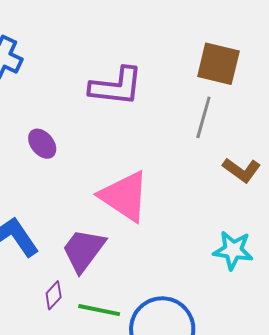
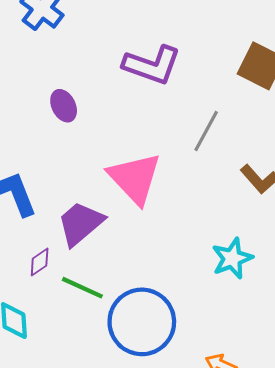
gray line: (203, 117) -> (206, 131), moved
cyan star: (233, 250) -> (232, 258), turned 30

